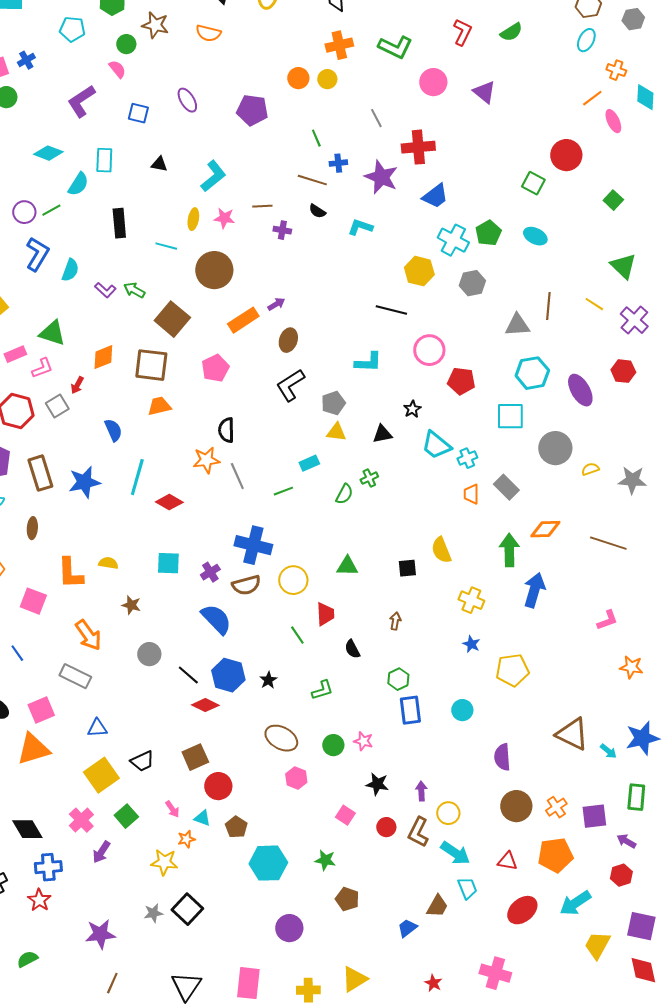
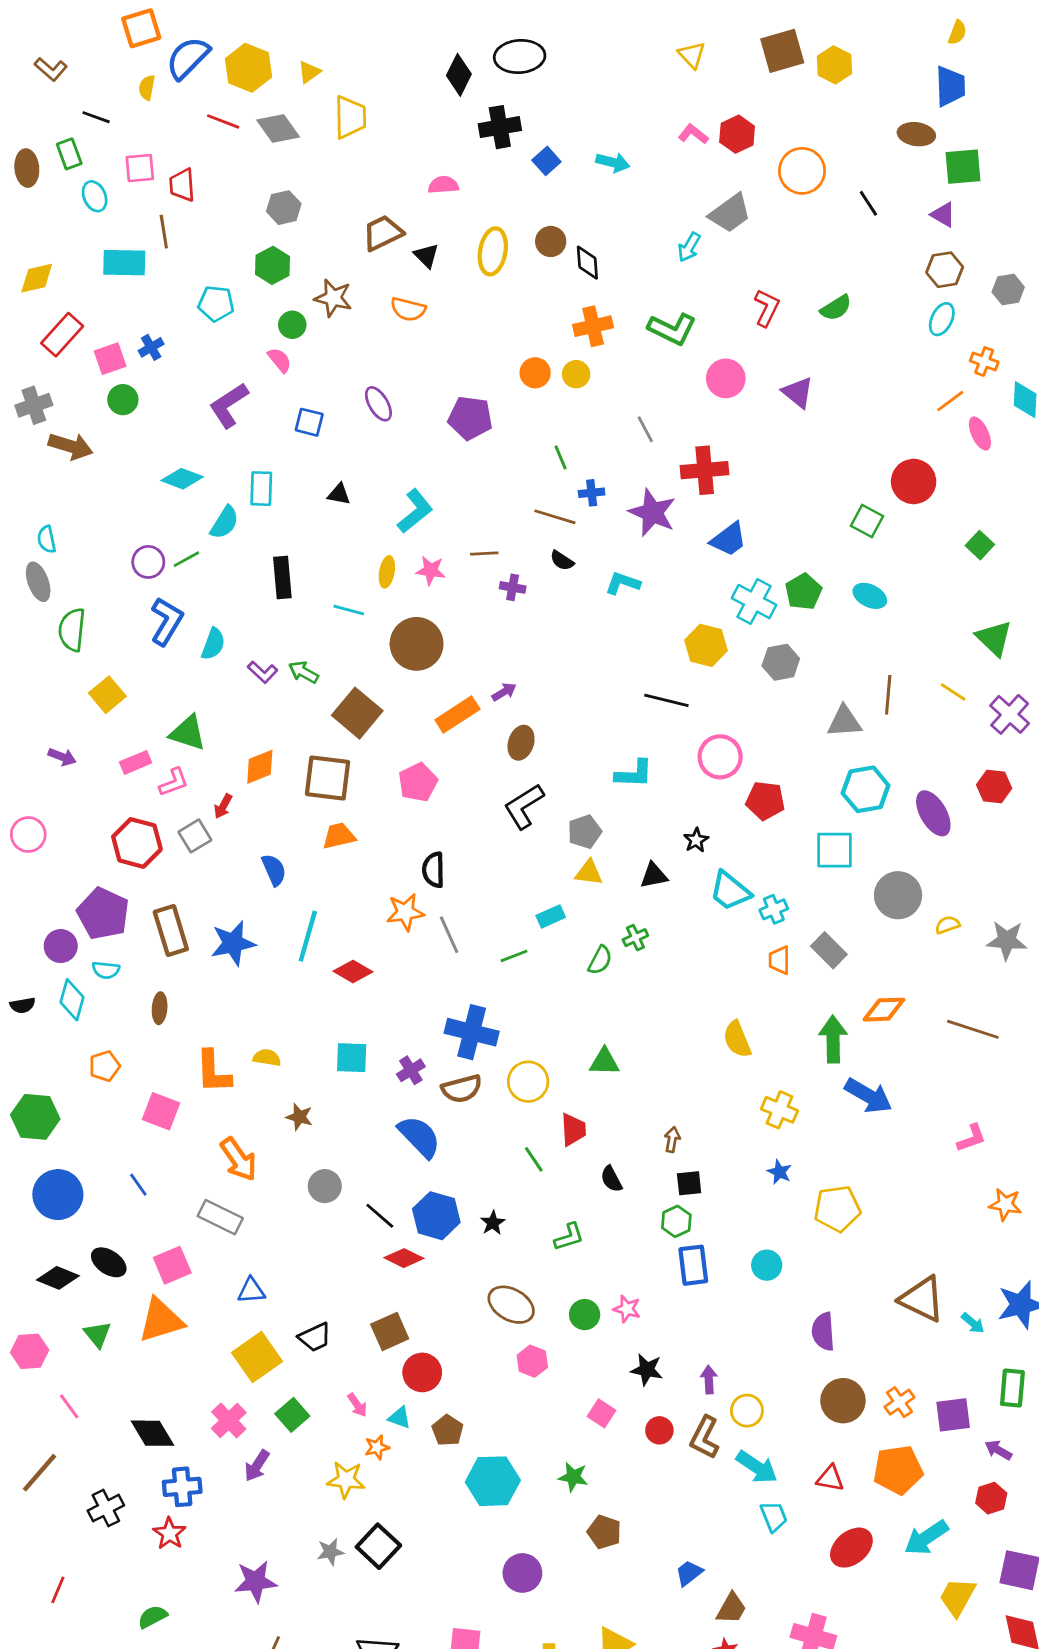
black square: (407, 568) -> (689, 1183), moved
blue arrow: (534, 590) -> (868, 1096), turned 104
brown trapezoid: (437, 906) -> (731, 1608), moved

